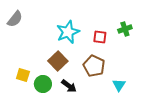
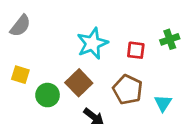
yellow square: (23, 75) -> (20, 75), moved
green circle: (43, 84) -> (48, 95), moved
cyan triangle: (119, 85) -> (163, 103), moved

